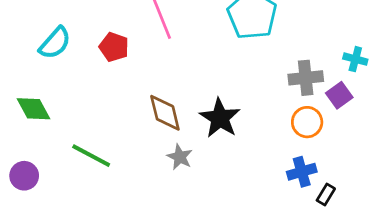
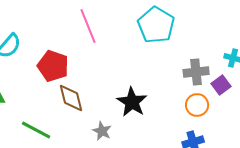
red pentagon: (114, 47) -> (53, 66), moved, size x1.4
brown diamond: (165, 113) -> (71, 98), moved

